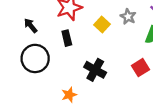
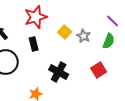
gray star: (128, 17) -> (84, 36), moved

